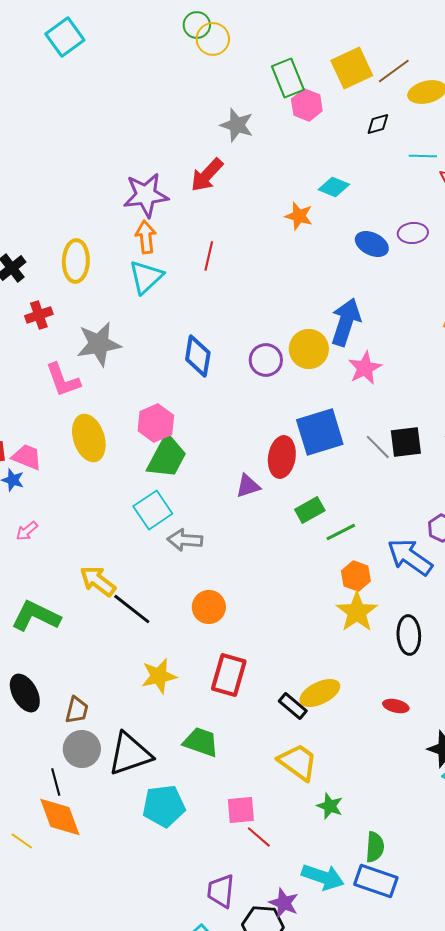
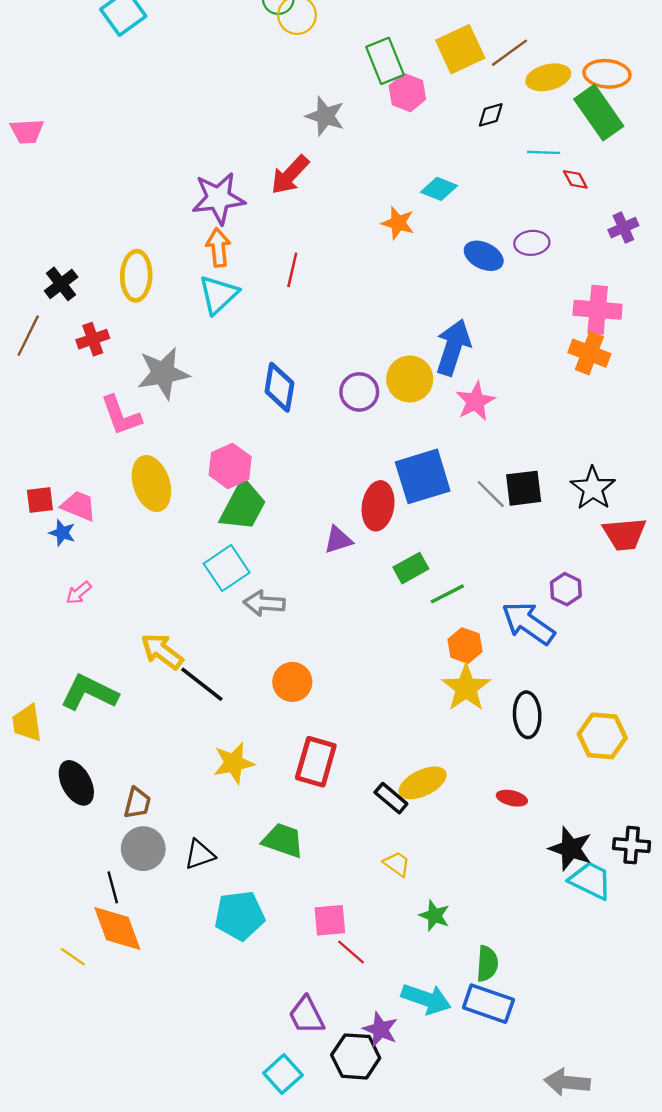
black triangle: (130, 754) -> (200, 855), size x0.6
yellow trapezoid: (298, 762) -> (397, 864), size x0.6
purple trapezoid: (221, 891) -> (306, 1015), turned -33

